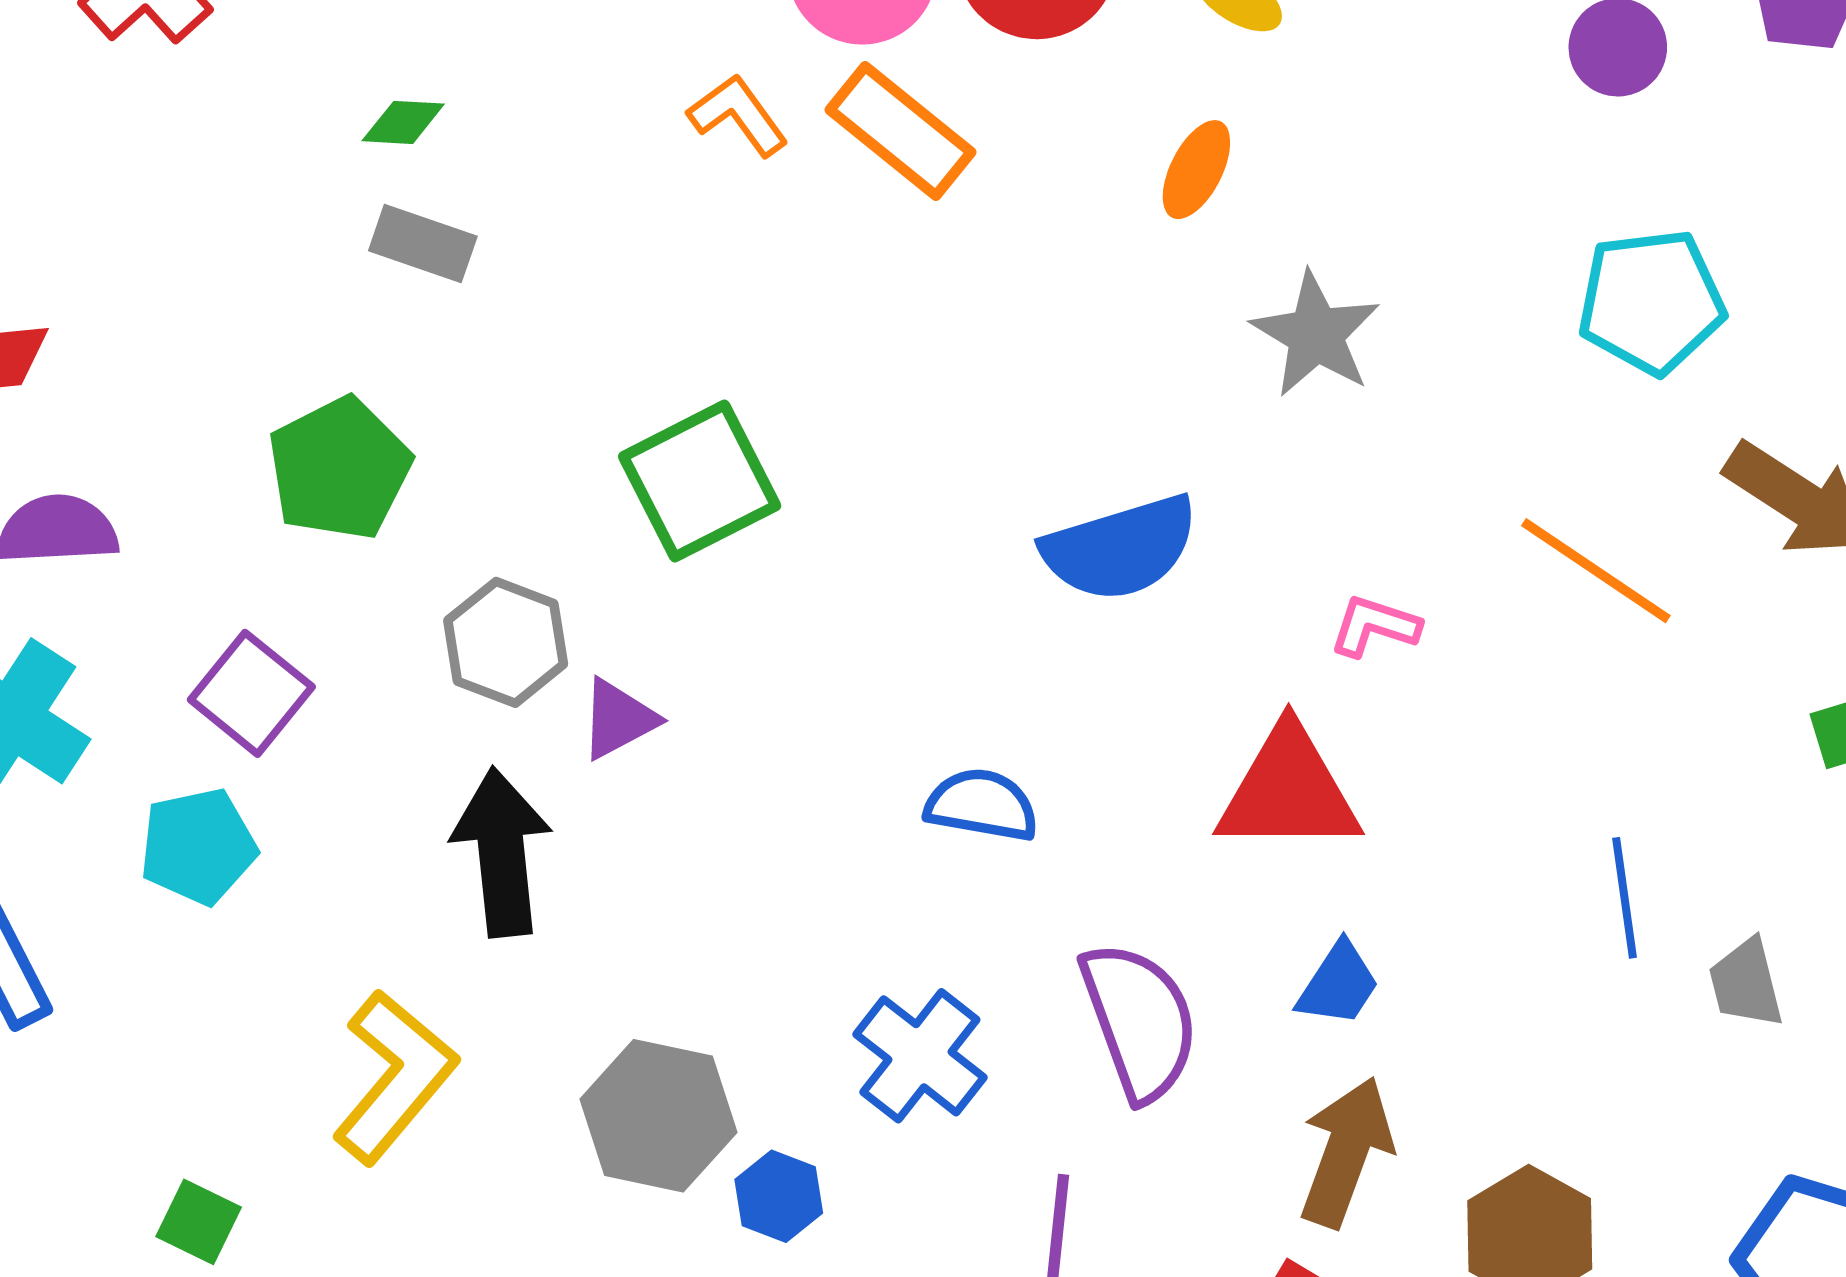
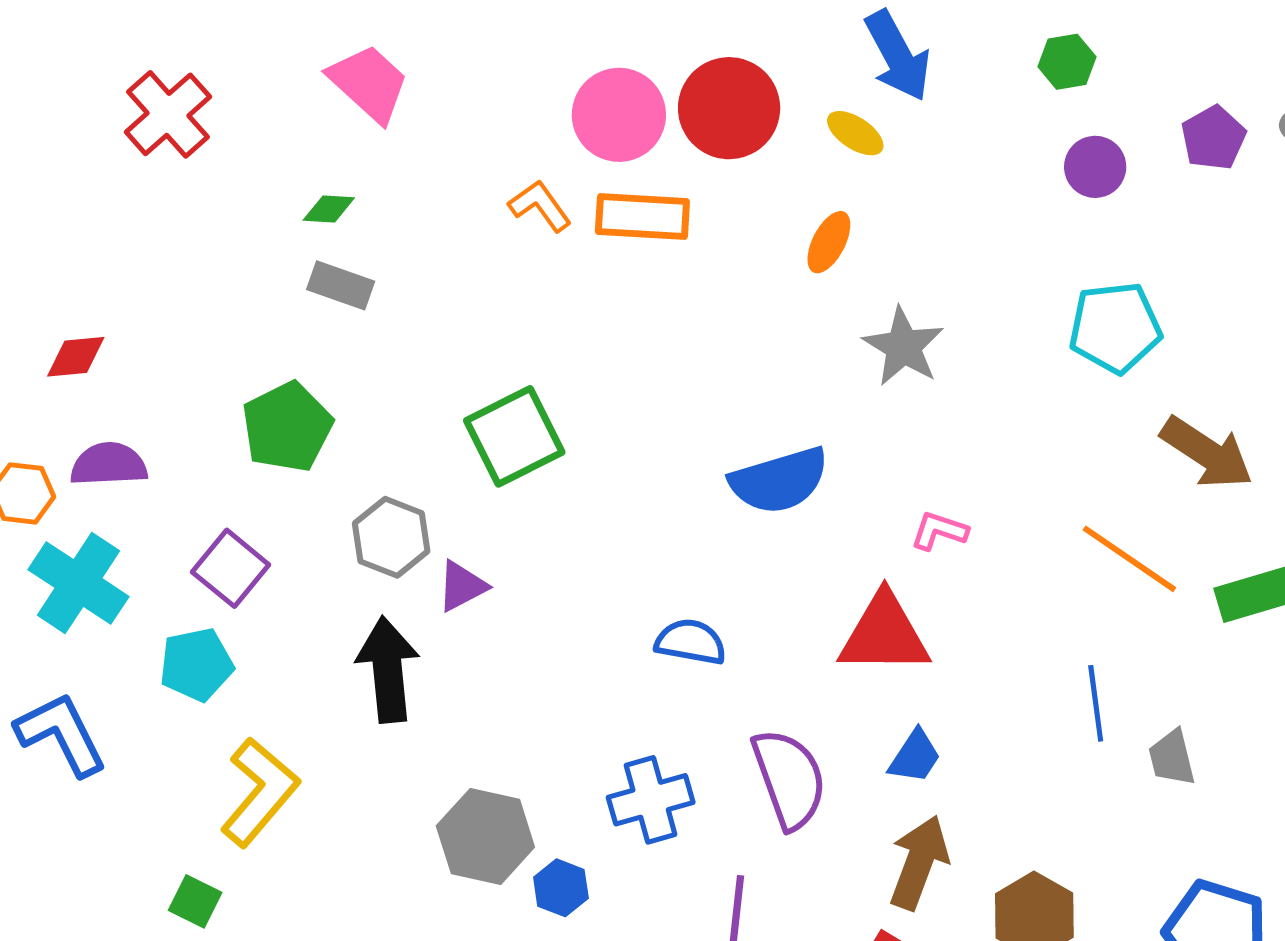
orange rectangle: (901, 131) -> (642, 216), turned -36
orange line: (1596, 571) -> (1129, 559), moved
blue cross: (920, 1056) -> (651, 800), turned 36
yellow L-shape: (394, 1077) -> (260, 792), moved

